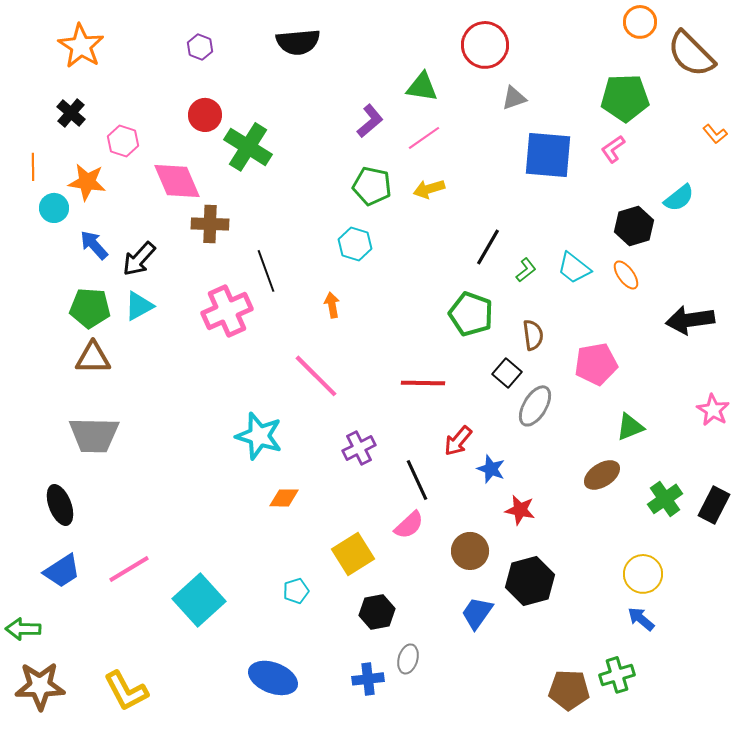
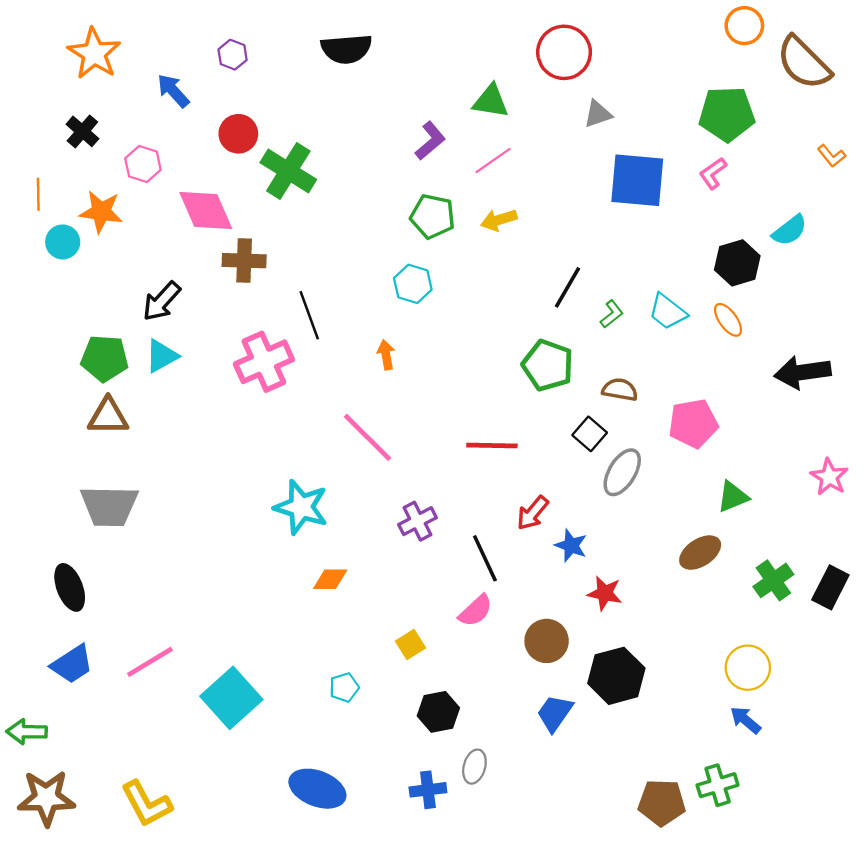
blue arrow: (94, 245) -> (173, 91), moved
brown semicircle: (533, 335) -> (620, 390), turned -72
yellow square: (353, 554) -> (410, 644), size x0.6

